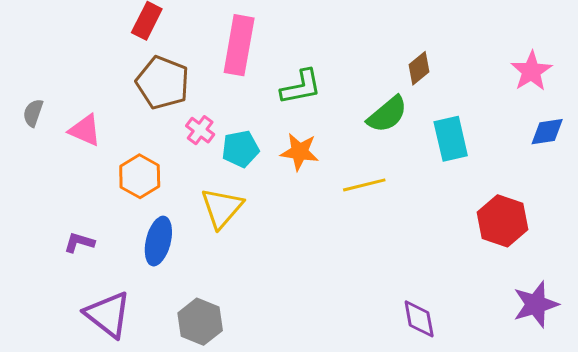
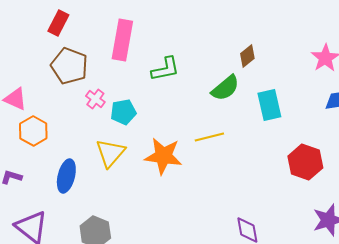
orange star: (299, 152) -> (163, 156), moved, size x1.4
orange hexagon: (140, 176) -> (33, 131), moved

